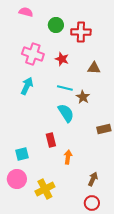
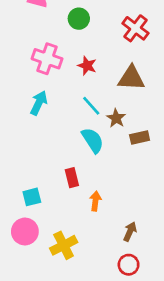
red cross: (81, 32) -> (135, 28), moved, turned 36
brown triangle: (94, 68) -> (131, 78), size x1.5
cyan line: (65, 88) -> (91, 106), turned 35
brown rectangle: (104, 129) -> (140, 138), moved

